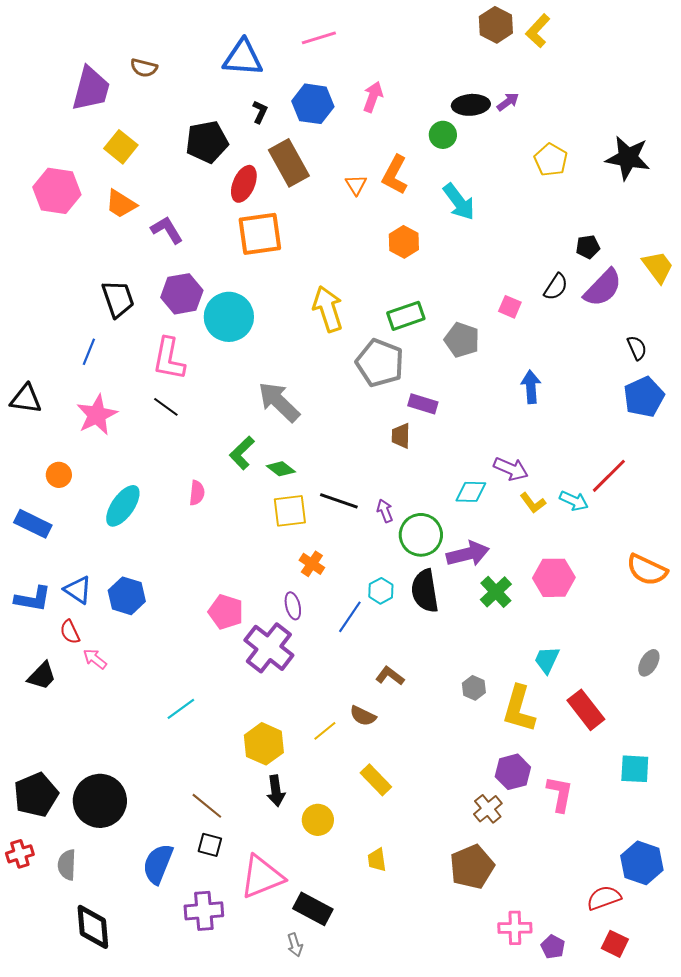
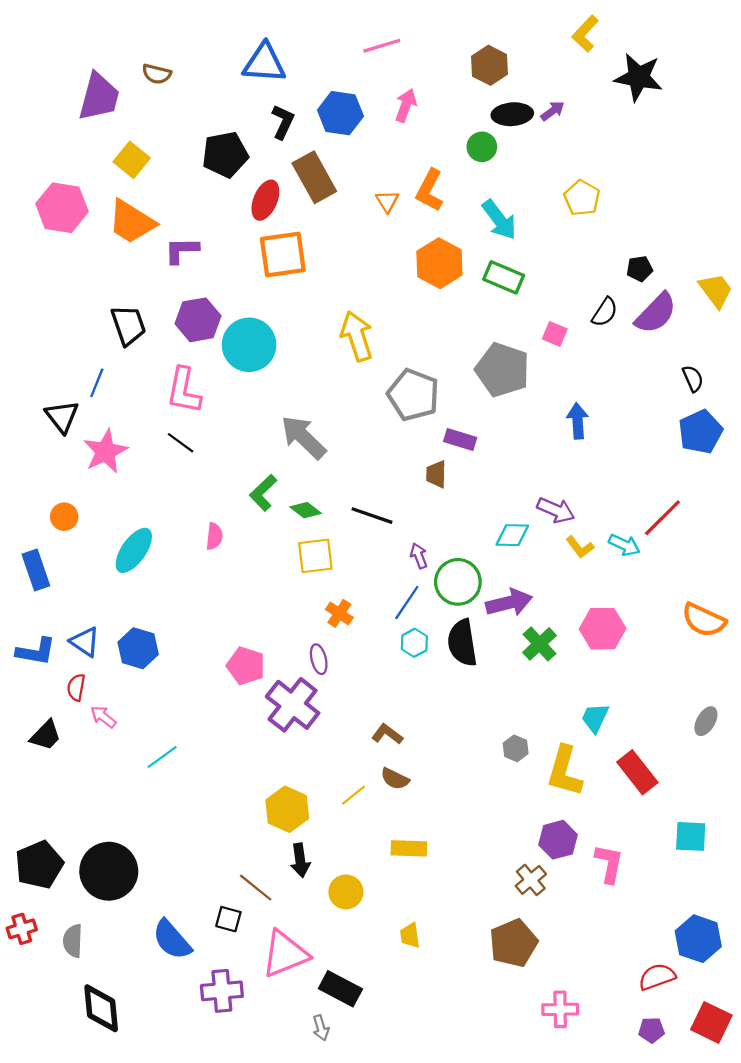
brown hexagon: (496, 25) -> (489, 65), moved
pink line: (319, 38) -> (382, 46), moved
black L-shape: (260, 112) -> (283, 122), size x1.4
black star: (628, 158) -> (638, 77), moved
yellow pentagon: (551, 160) -> (582, 198), moved
orange trapezoid: (121, 204) -> (132, 222), size x1.4
purple L-shape: (167, 230) -> (182, 250), turned -60
orange hexagon: (404, 242) -> (439, 263), size x1.4
green rectangle: (406, 316) -> (504, 277), moved, turned 42
gray pentagon: (462, 340) -> (503, 370), size x1.4
black triangle: (26, 399) -> (62, 417), moved, turned 44
black line: (339, 501) -> (372, 516), moved
blue rectangle: (33, 524) -> (36, 570), turned 45
blue line: (350, 617) -> (407, 603), moved
red semicircle: (70, 632) -> (76, 687), turned 35
brown L-shape: (390, 676) -> (387, 734), moved
cyan line: (181, 709) -> (162, 757), moved
yellow rectangle: (376, 780) -> (409, 848), turned -44
brown line: (207, 806) -> (256, 888), moved
blue semicircle: (158, 864) -> (172, 940), turned -63
red square: (615, 944) -> (711, 1022), moved, size x1.4
purple pentagon: (553, 947) -> (652, 1030), moved, turned -30

